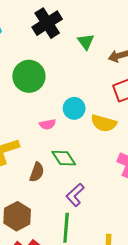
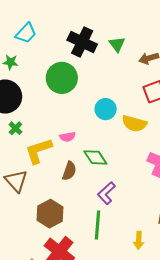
black cross: (47, 23) -> (82, 42), moved, turned -32
pink semicircle: (48, 124) -> (68, 137), moved

